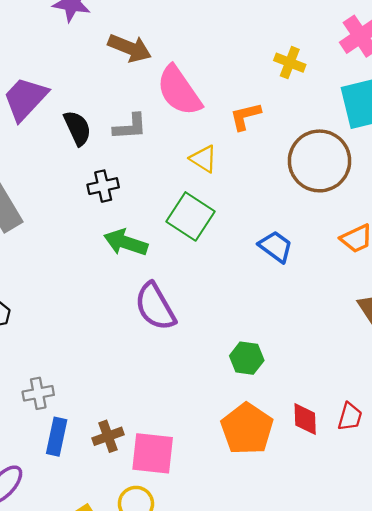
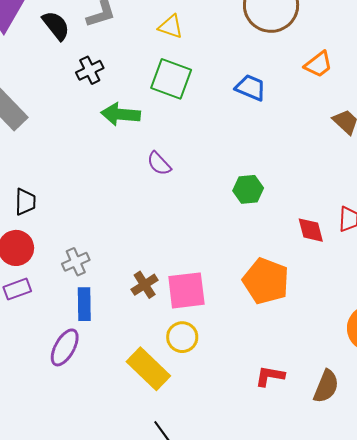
purple semicircle: (155, 307) -> (159, 164), size x0.6
orange pentagon: (247, 429) -> (266, 281), moved
blue rectangle: (57, 437) -> (84, 304), moved

